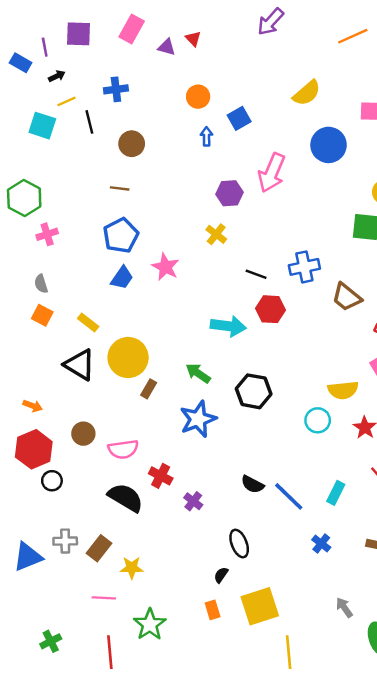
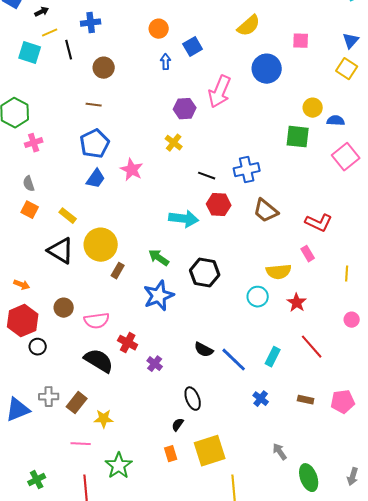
brown trapezoid: (347, 297) -> (266, 211), moved

